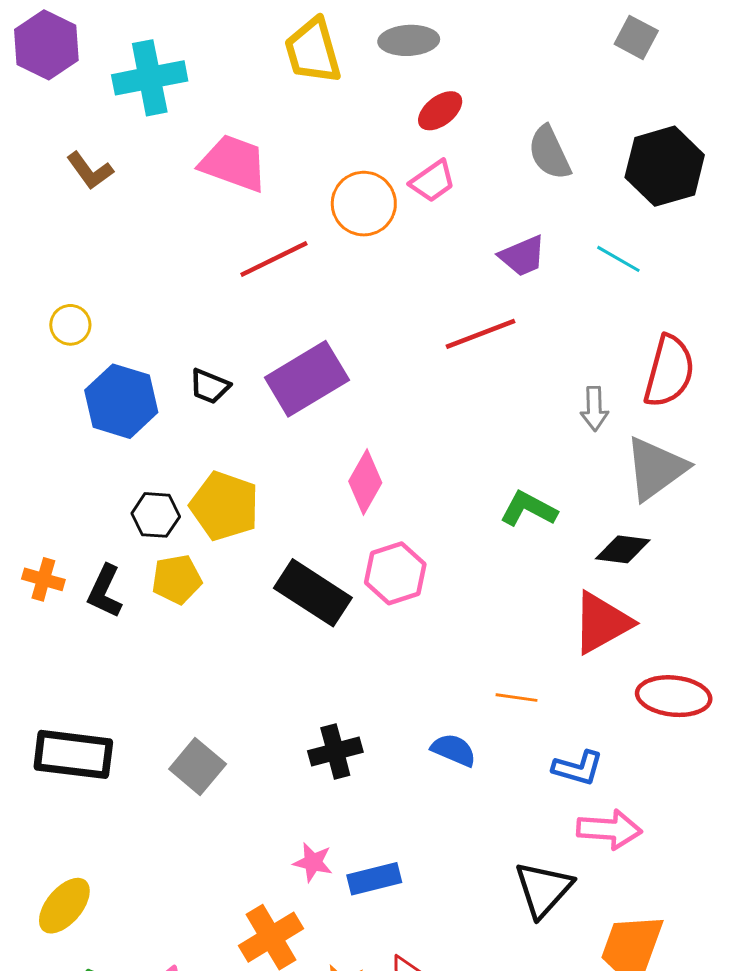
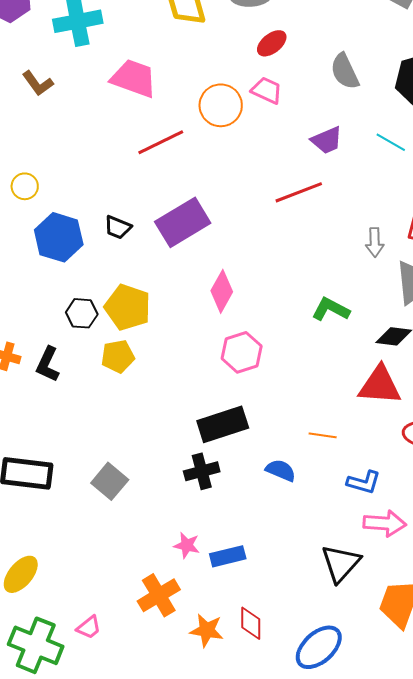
pink trapezoid: (433, 181) -> (267, 90), turned -120
yellow pentagon: (177, 579) -> (118, 356), moved
black rectangle: (313, 593) -> (223, 424), moved, turned -51
red triangle: (602, 623) -> (380, 385), turned 33

